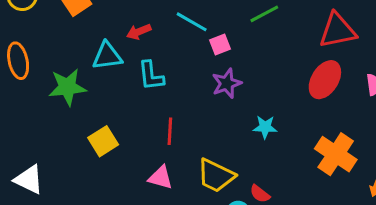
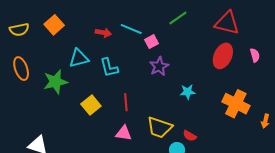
red triangle: (338, 30) -> (227, 23), turned 32
red arrow: (139, 32) -> (103, 33), moved, turned -140
yellow square: (103, 141) -> (91, 105), moved

